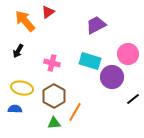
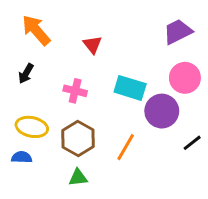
red triangle: (48, 12) -> (92, 45), moved, turned -32
purple trapezoid: (96, 25) -> (178, 32), moved
orange line: (75, 112) -> (126, 147), moved

